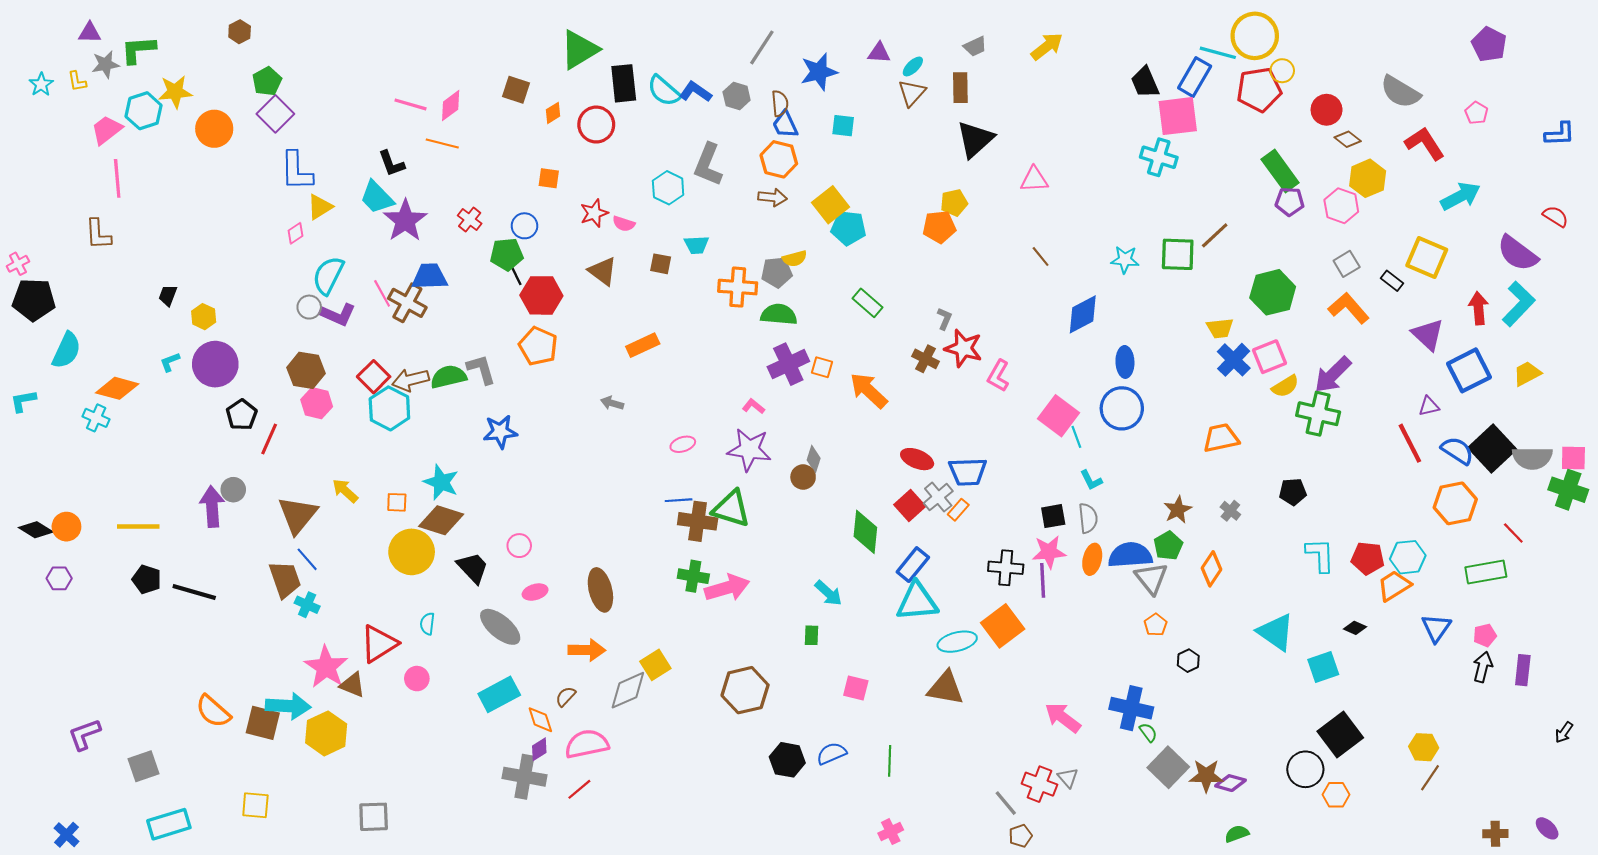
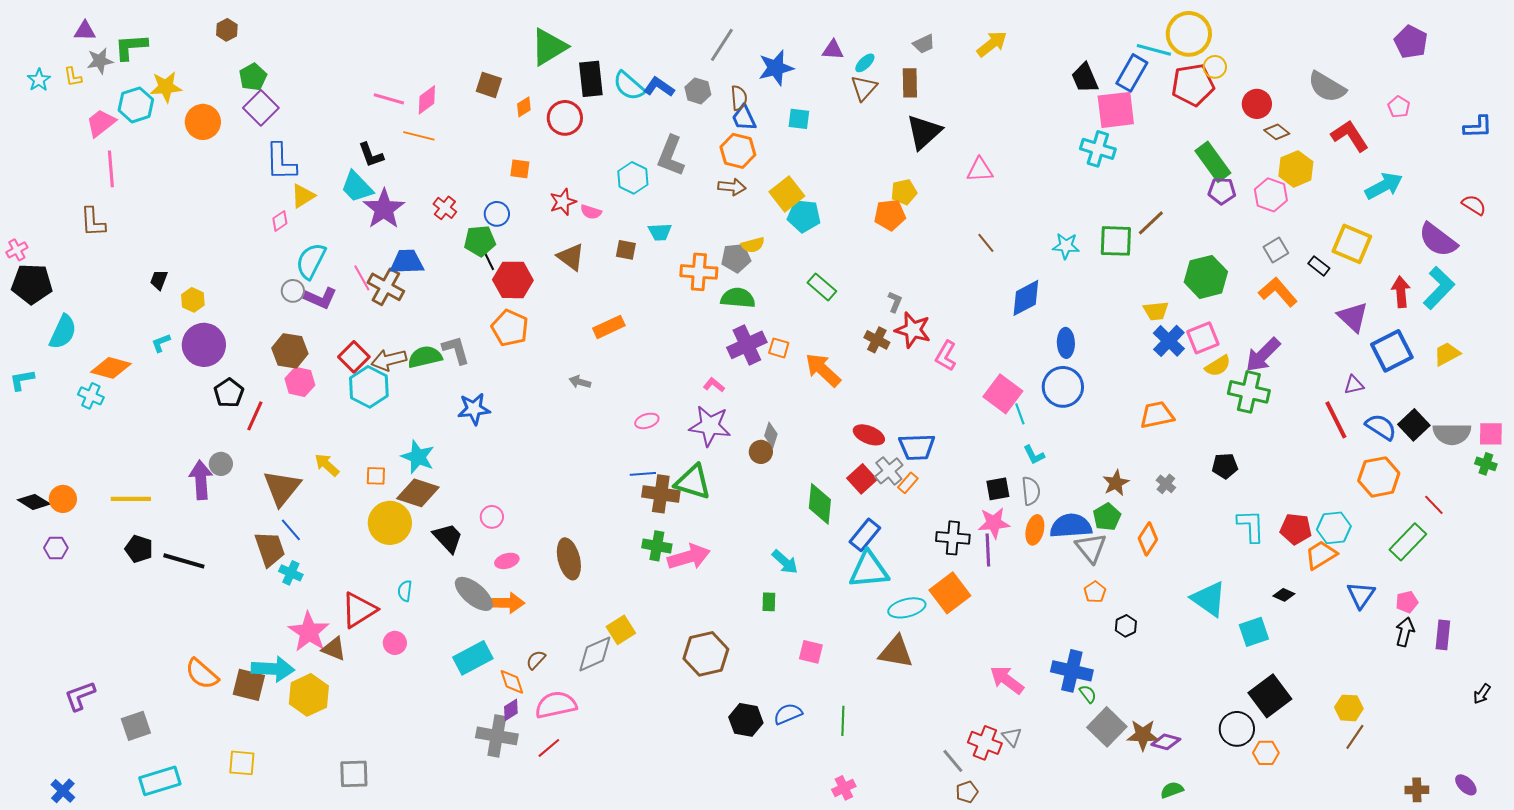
black square: (1492, 449) -> (1414, 425), size x0.7
green cross: (1568, 490) -> (1486, 464), size x0.6
green rectangle: (1486, 572) -> (1408, 542), turned -36
orange arrow: (587, 650) -> (507, 603), moved

